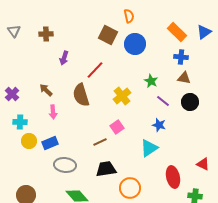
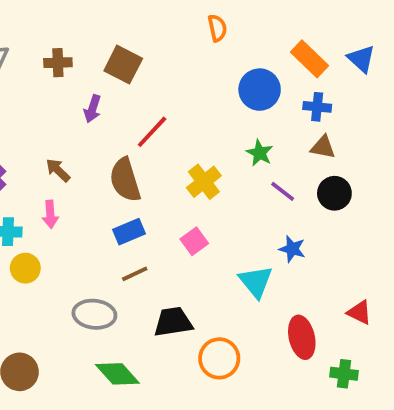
blue triangle: (204, 32) -> (361, 59), turned -42
brown square: (108, 35) -> (123, 65), moved
blue circle: (135, 44) -> (260, 90), moved
pink arrow: (53, 112) -> (50, 214), moved
blue star: (159, 125) -> (292, 249), moved
brown line: (100, 142) -> (135, 274), moved
blue rectangle: (50, 143) -> (129, 232), moved
cyan triangle: (149, 148) -> (256, 282), turned -36

